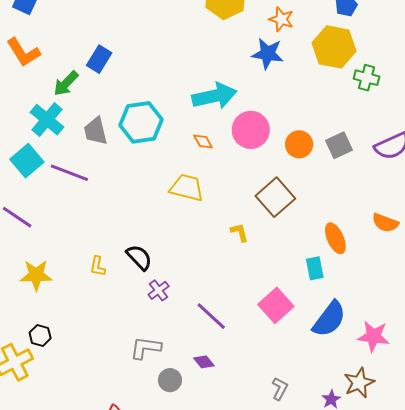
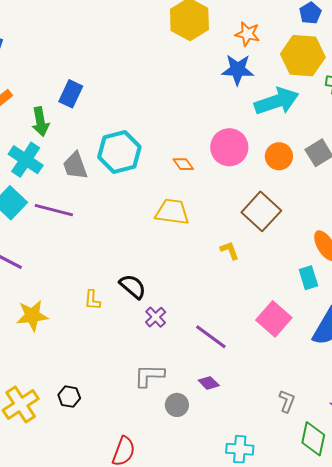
green arrow: (66, 83) -> (40, 122), turned -48
cyan arrow: (214, 96) -> (277, 101), moved
black hexagon: (40, 335) -> (69, 397), moved

